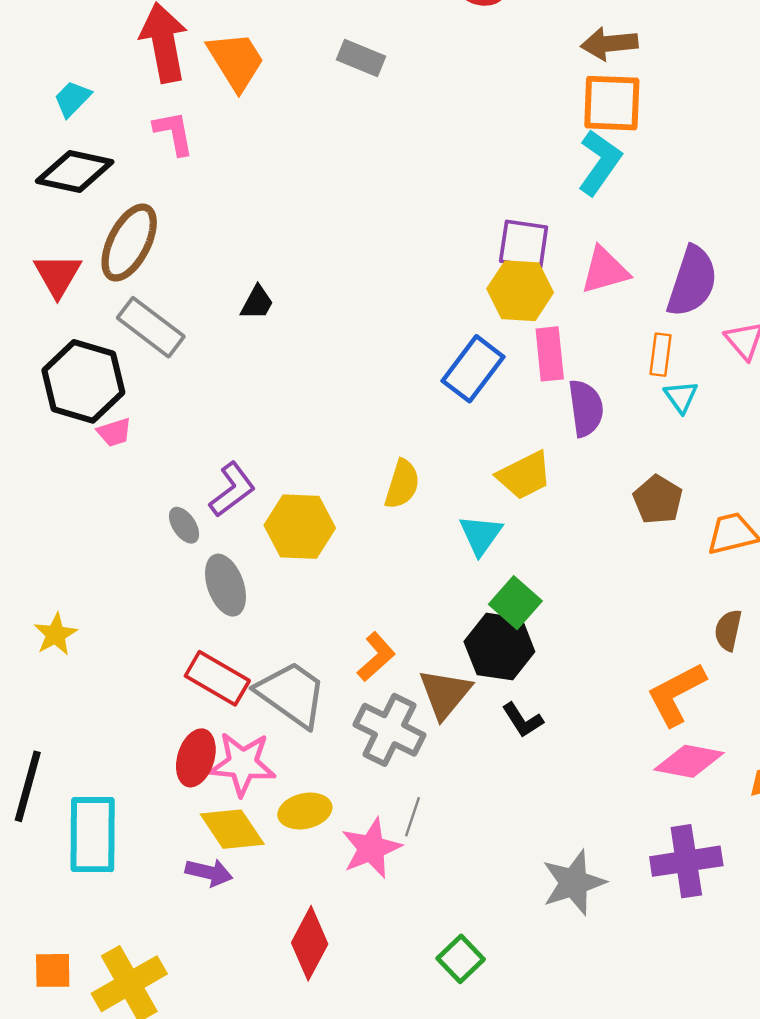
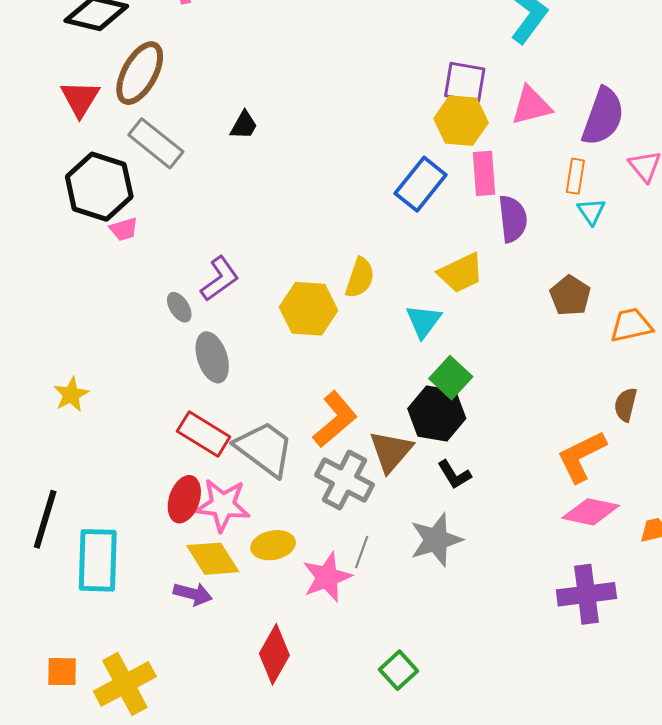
yellow hexagon: (300, 527) -> (309, 309), moved
orange L-shape: (376, 657) -> (335, 419), size x1.4
gray star: (574, 883) -> (436, 540), moved

